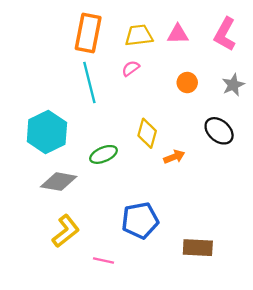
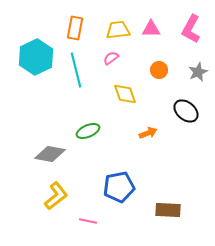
orange rectangle: (88, 33) -> (75, 28), size x0.7
cyan hexagon: (47, 132) -> (36, 57), moved
yellow diamond: (147, 133) -> (125, 94), moved, turned -35

